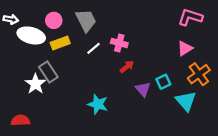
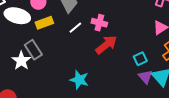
red arrow: (127, 67) -> (106, 45), size x1.6
purple triangle: (143, 89) -> (145, 77), moved

